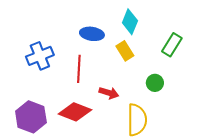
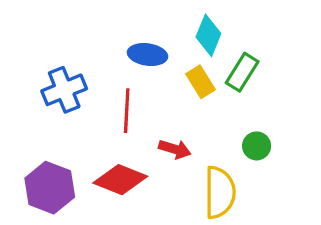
green rectangle: (172, 45) -> (242, 72), moved
green circle: (155, 83) -> (257, 146), moved

